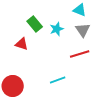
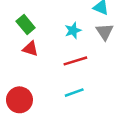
green rectangle: (35, 24) -> (26, 24), moved
red line: (80, 54) -> (75, 61), moved

